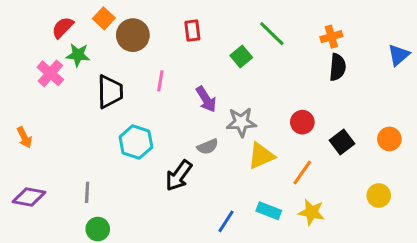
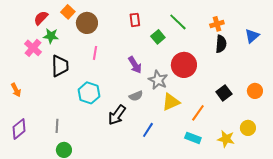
red rectangle: (192, 31) -> (135, 20), moved
blue triangle: (399, 55) -> (252, 36), moved
pink line: (160, 81) -> (95, 53), moved
black trapezoid: (110, 92) -> (60, 66), moved
gray star: (241, 122) -> (158, 80), turned 30
red circle: (302, 122) -> (184, 65), moved, size x1.6
purple diamond: (29, 197) -> (19, 129), turned -50
cyan rectangle: (269, 211) -> (193, 138), moved
yellow star: (312, 212) -> (226, 139), moved
blue line: (226, 221) -> (148, 130), moved

